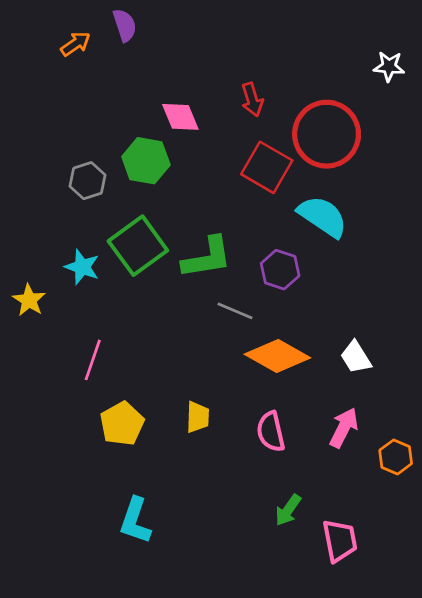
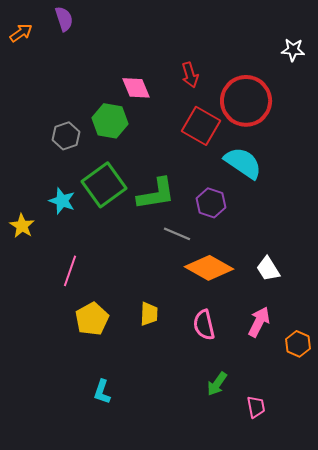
purple semicircle: (125, 25) -> (64, 19), moved
orange arrow: (76, 44) -> (21, 33), moved
cyan L-shape: (135, 521) -> (102, 392), size x0.7
pink trapezoid: (340, 541) -> (256, 407), size x0.7

